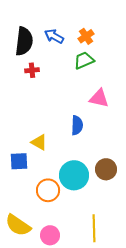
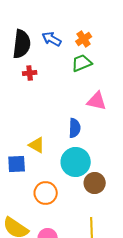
brown circle: (106, 169) -> (95, 183), moved
cyan circle: (74, 175) -> (76, 162), moved

